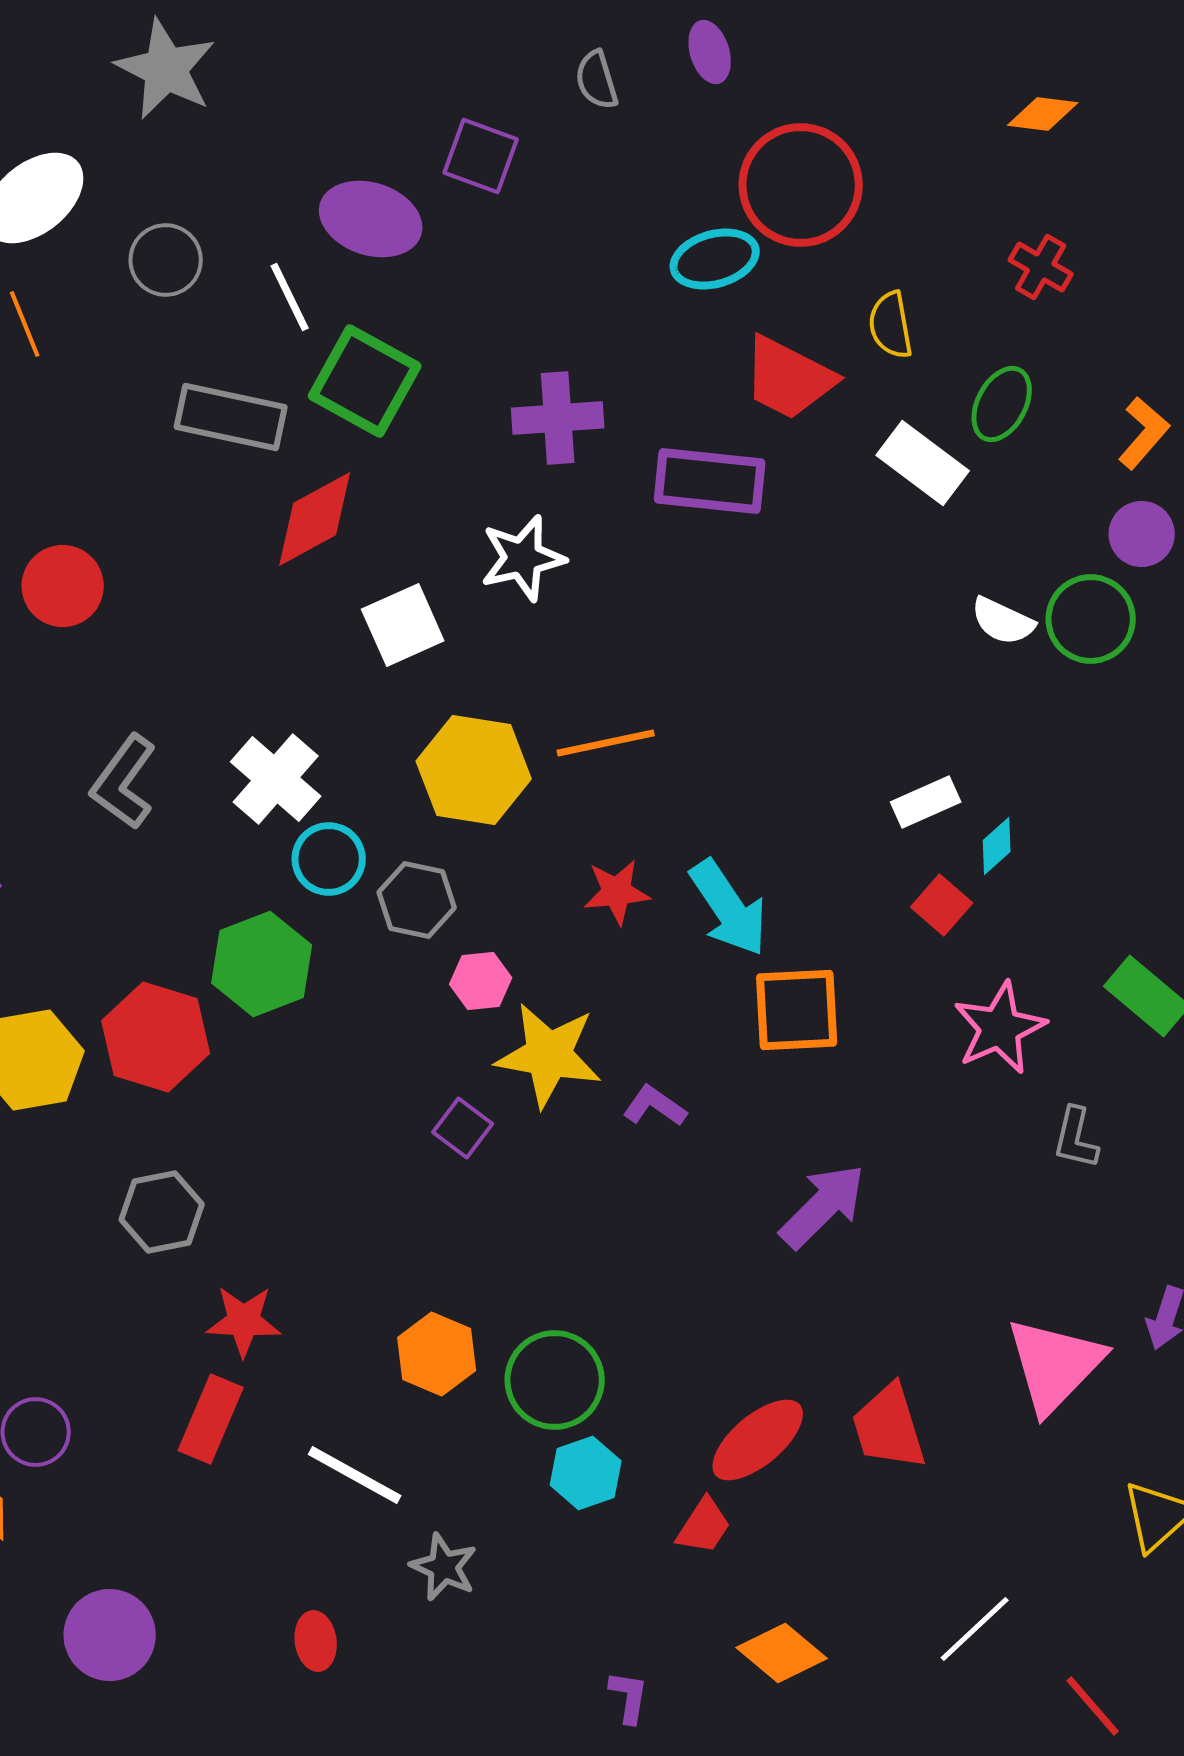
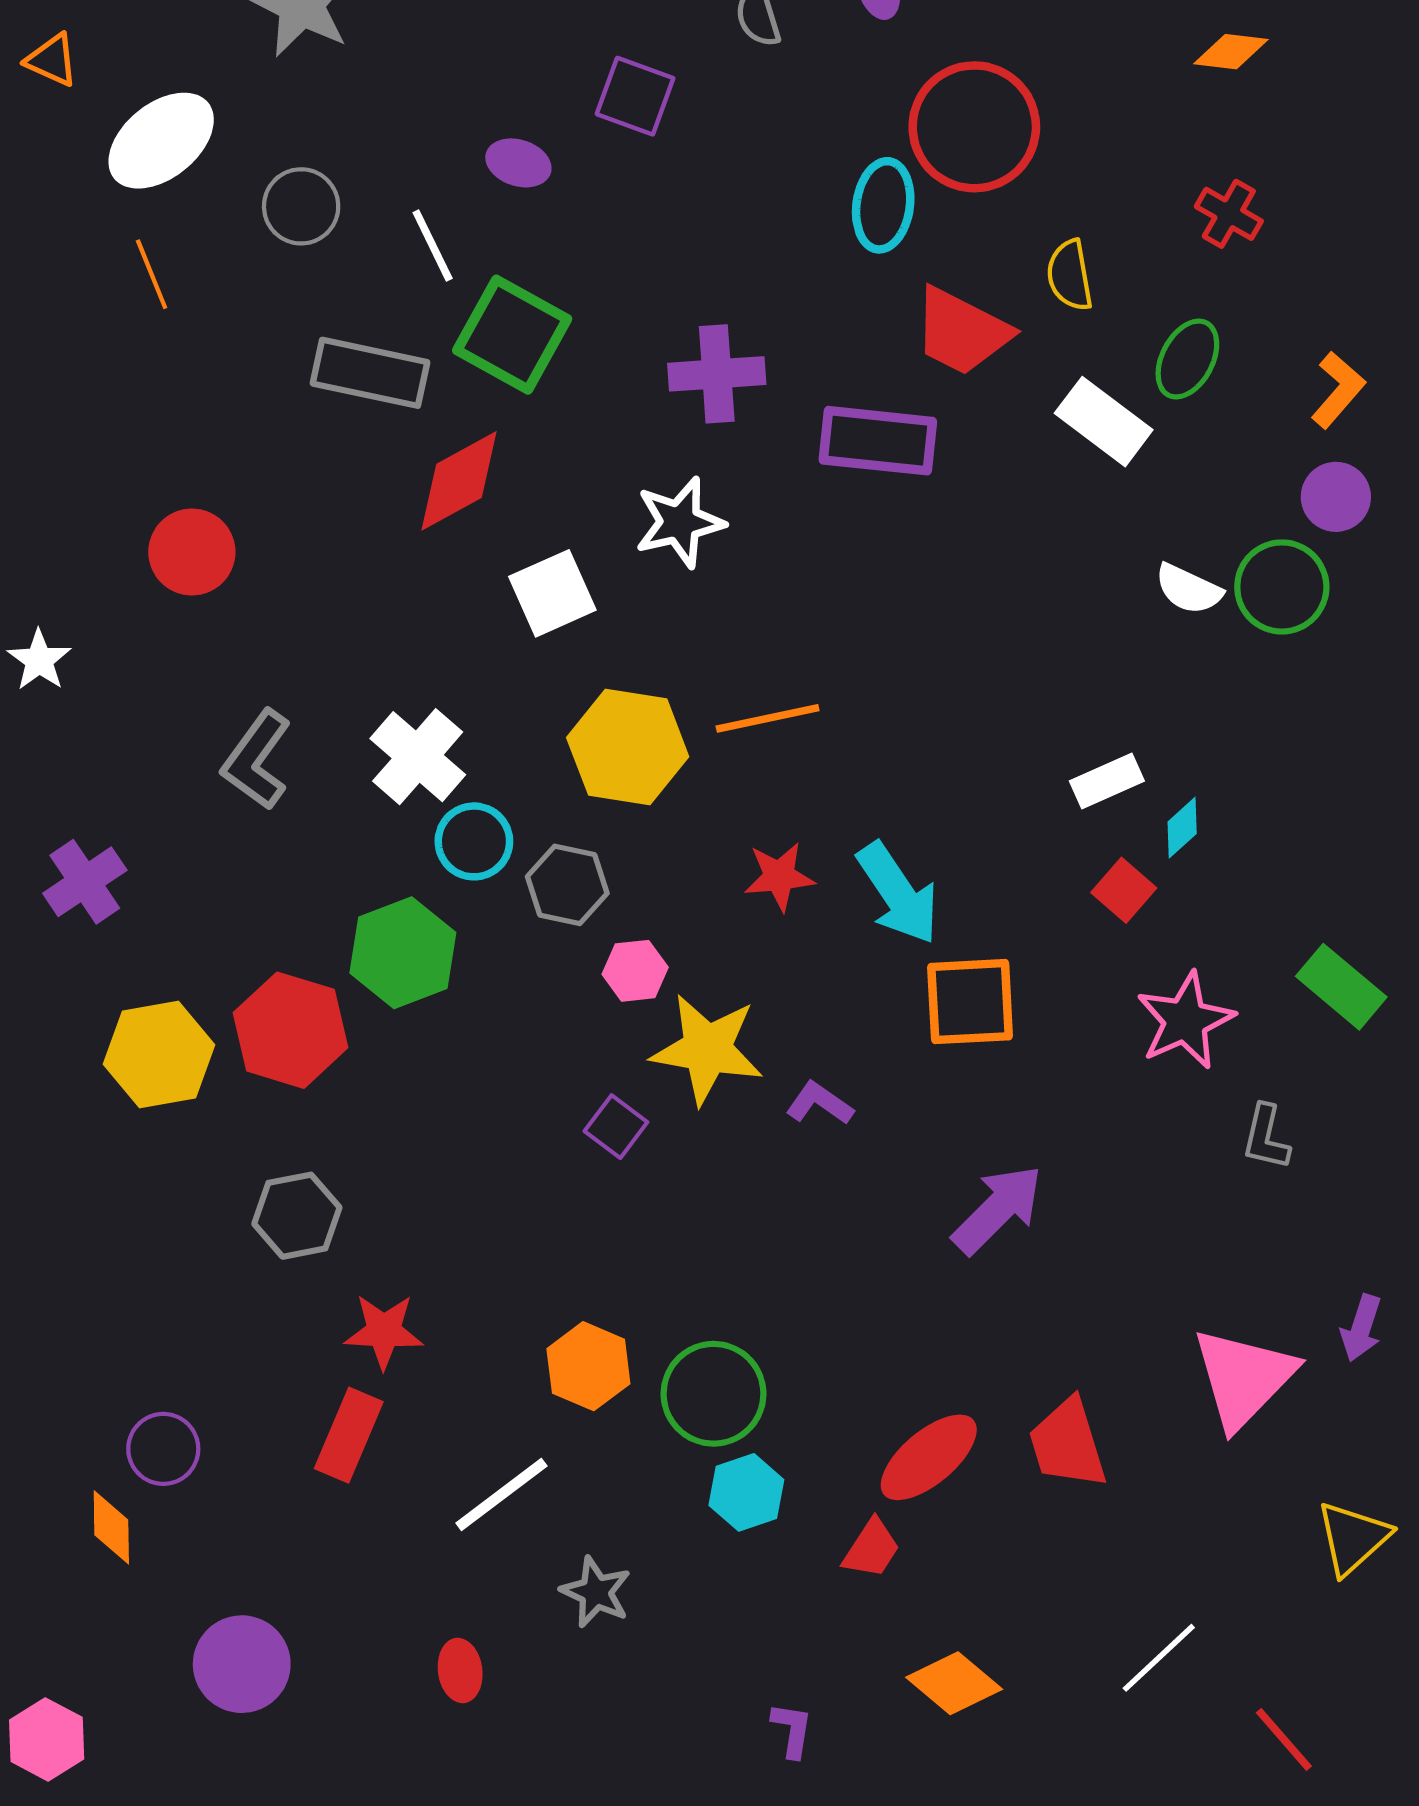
purple ellipse: (371, 219) -> (518, 163), size x0.6
cyan ellipse: (715, 259) -> (883, 205), turned -66
white line: (355, 1475) -> (501, 1495), turned -66

